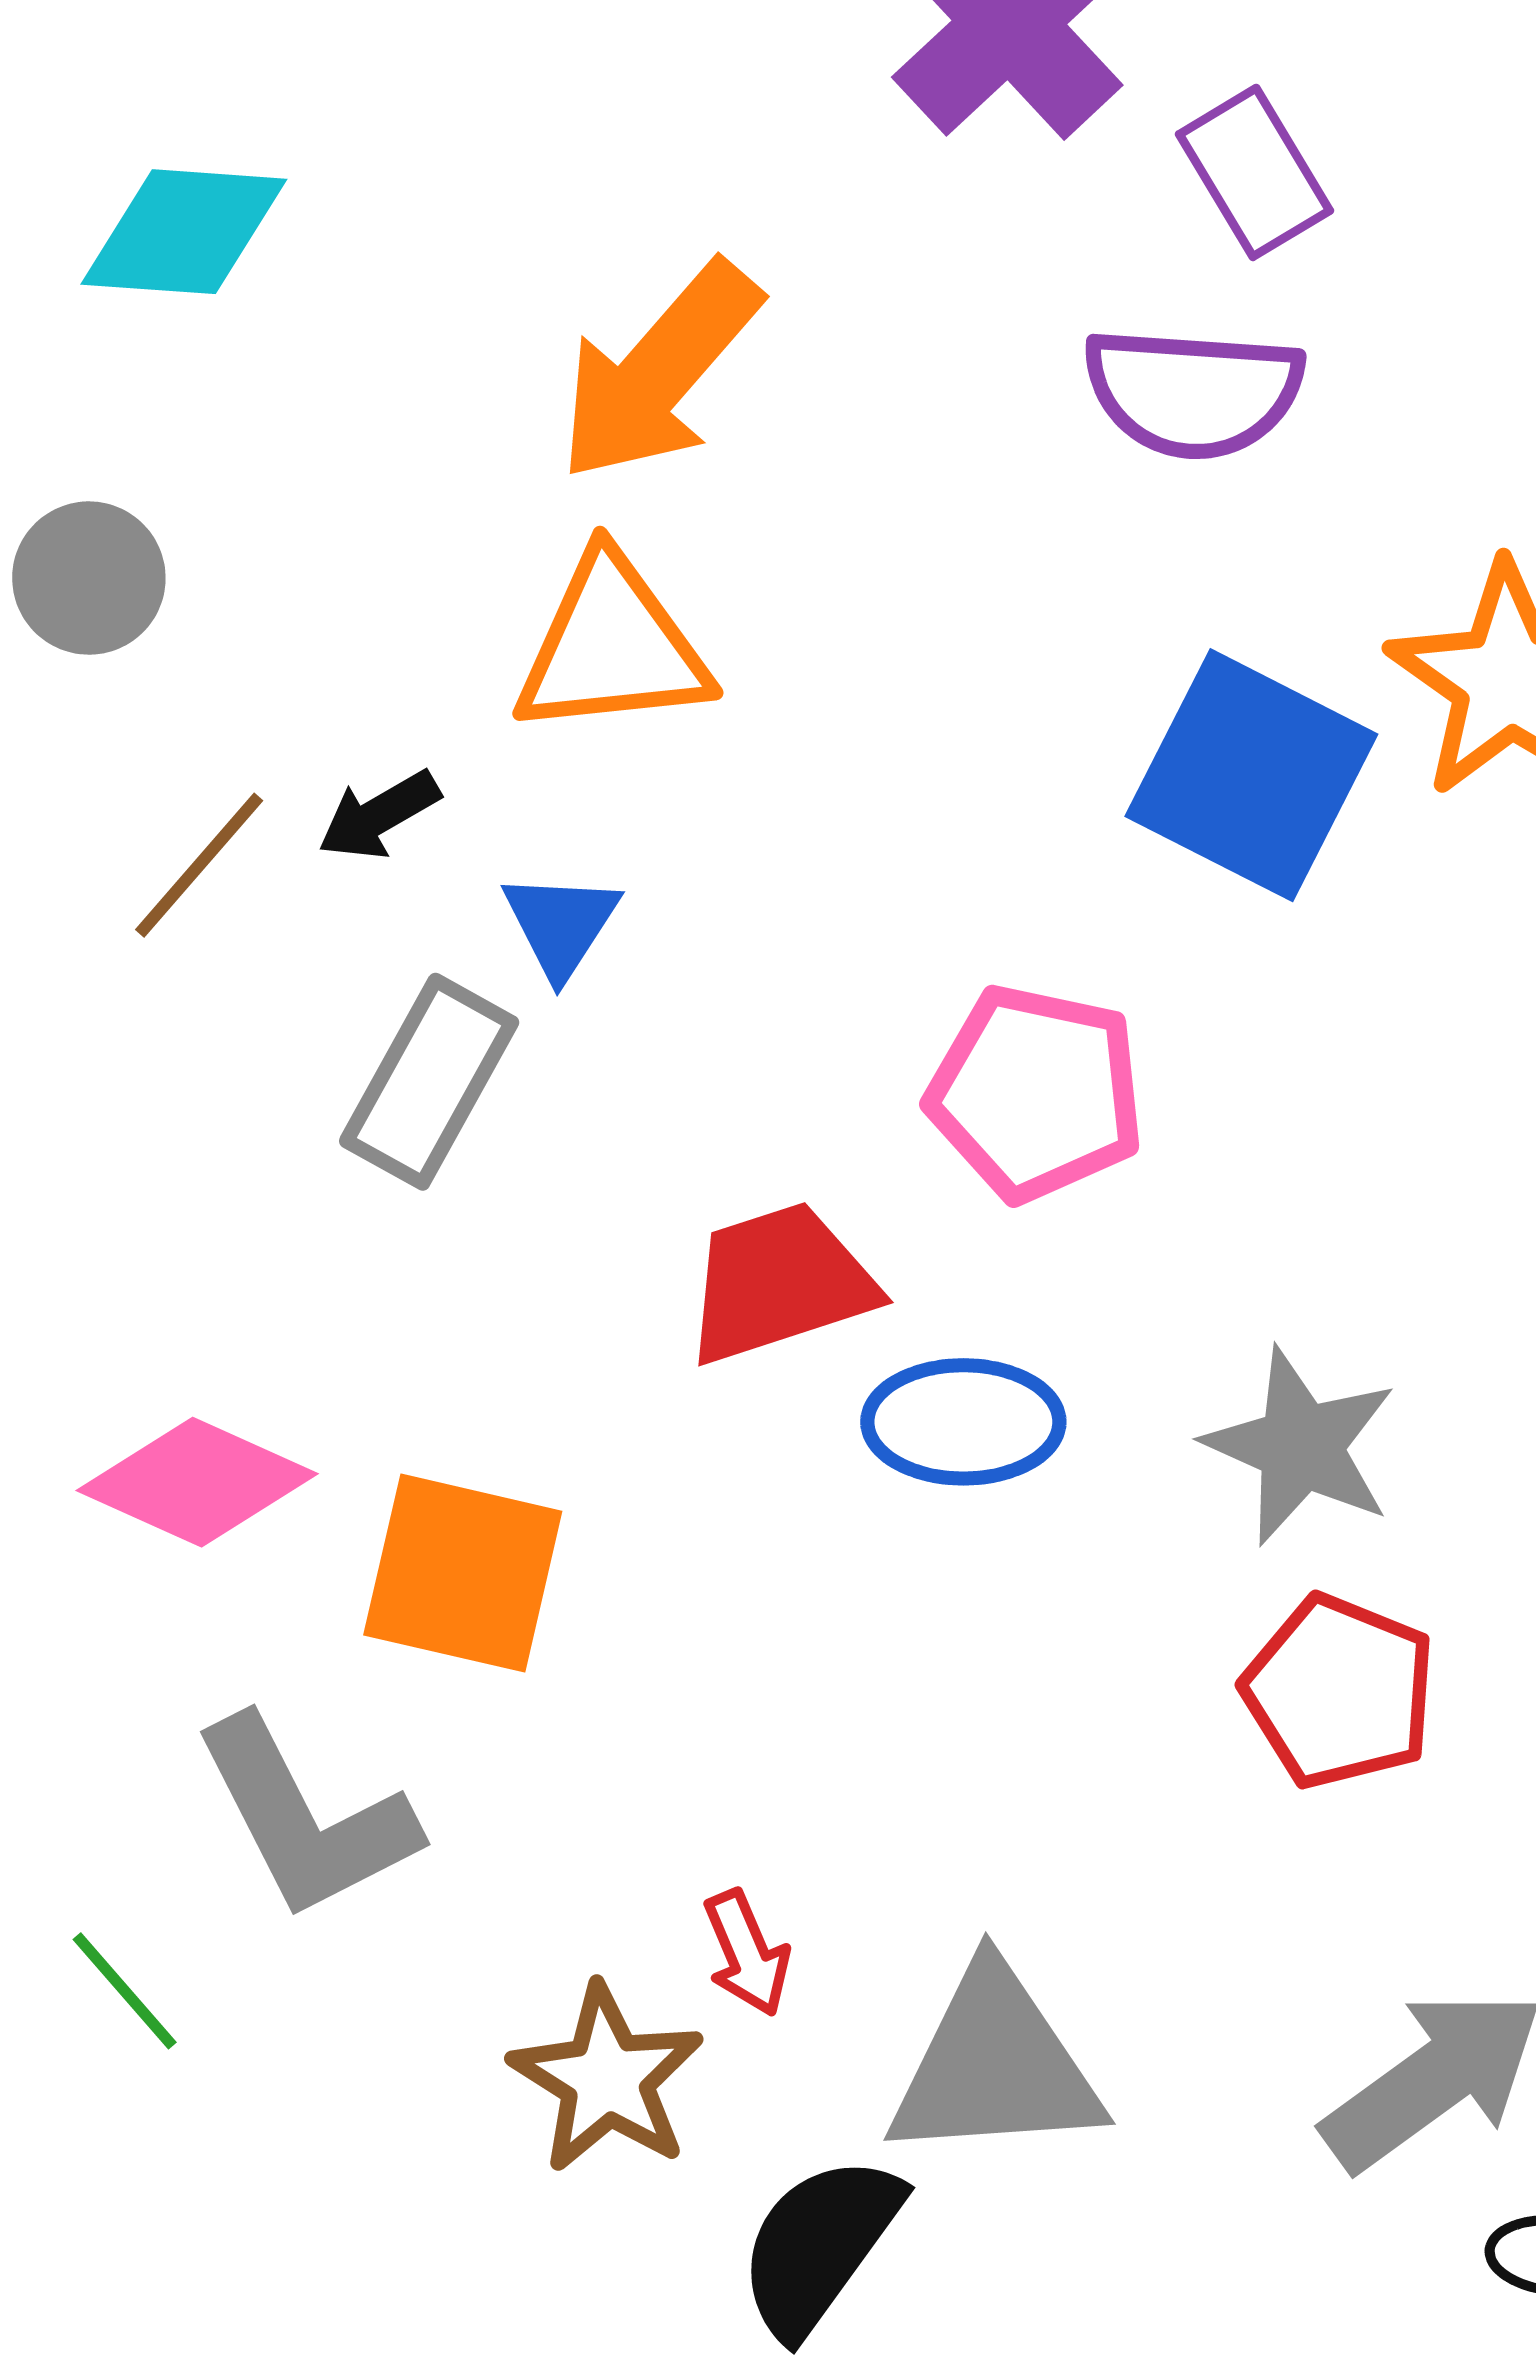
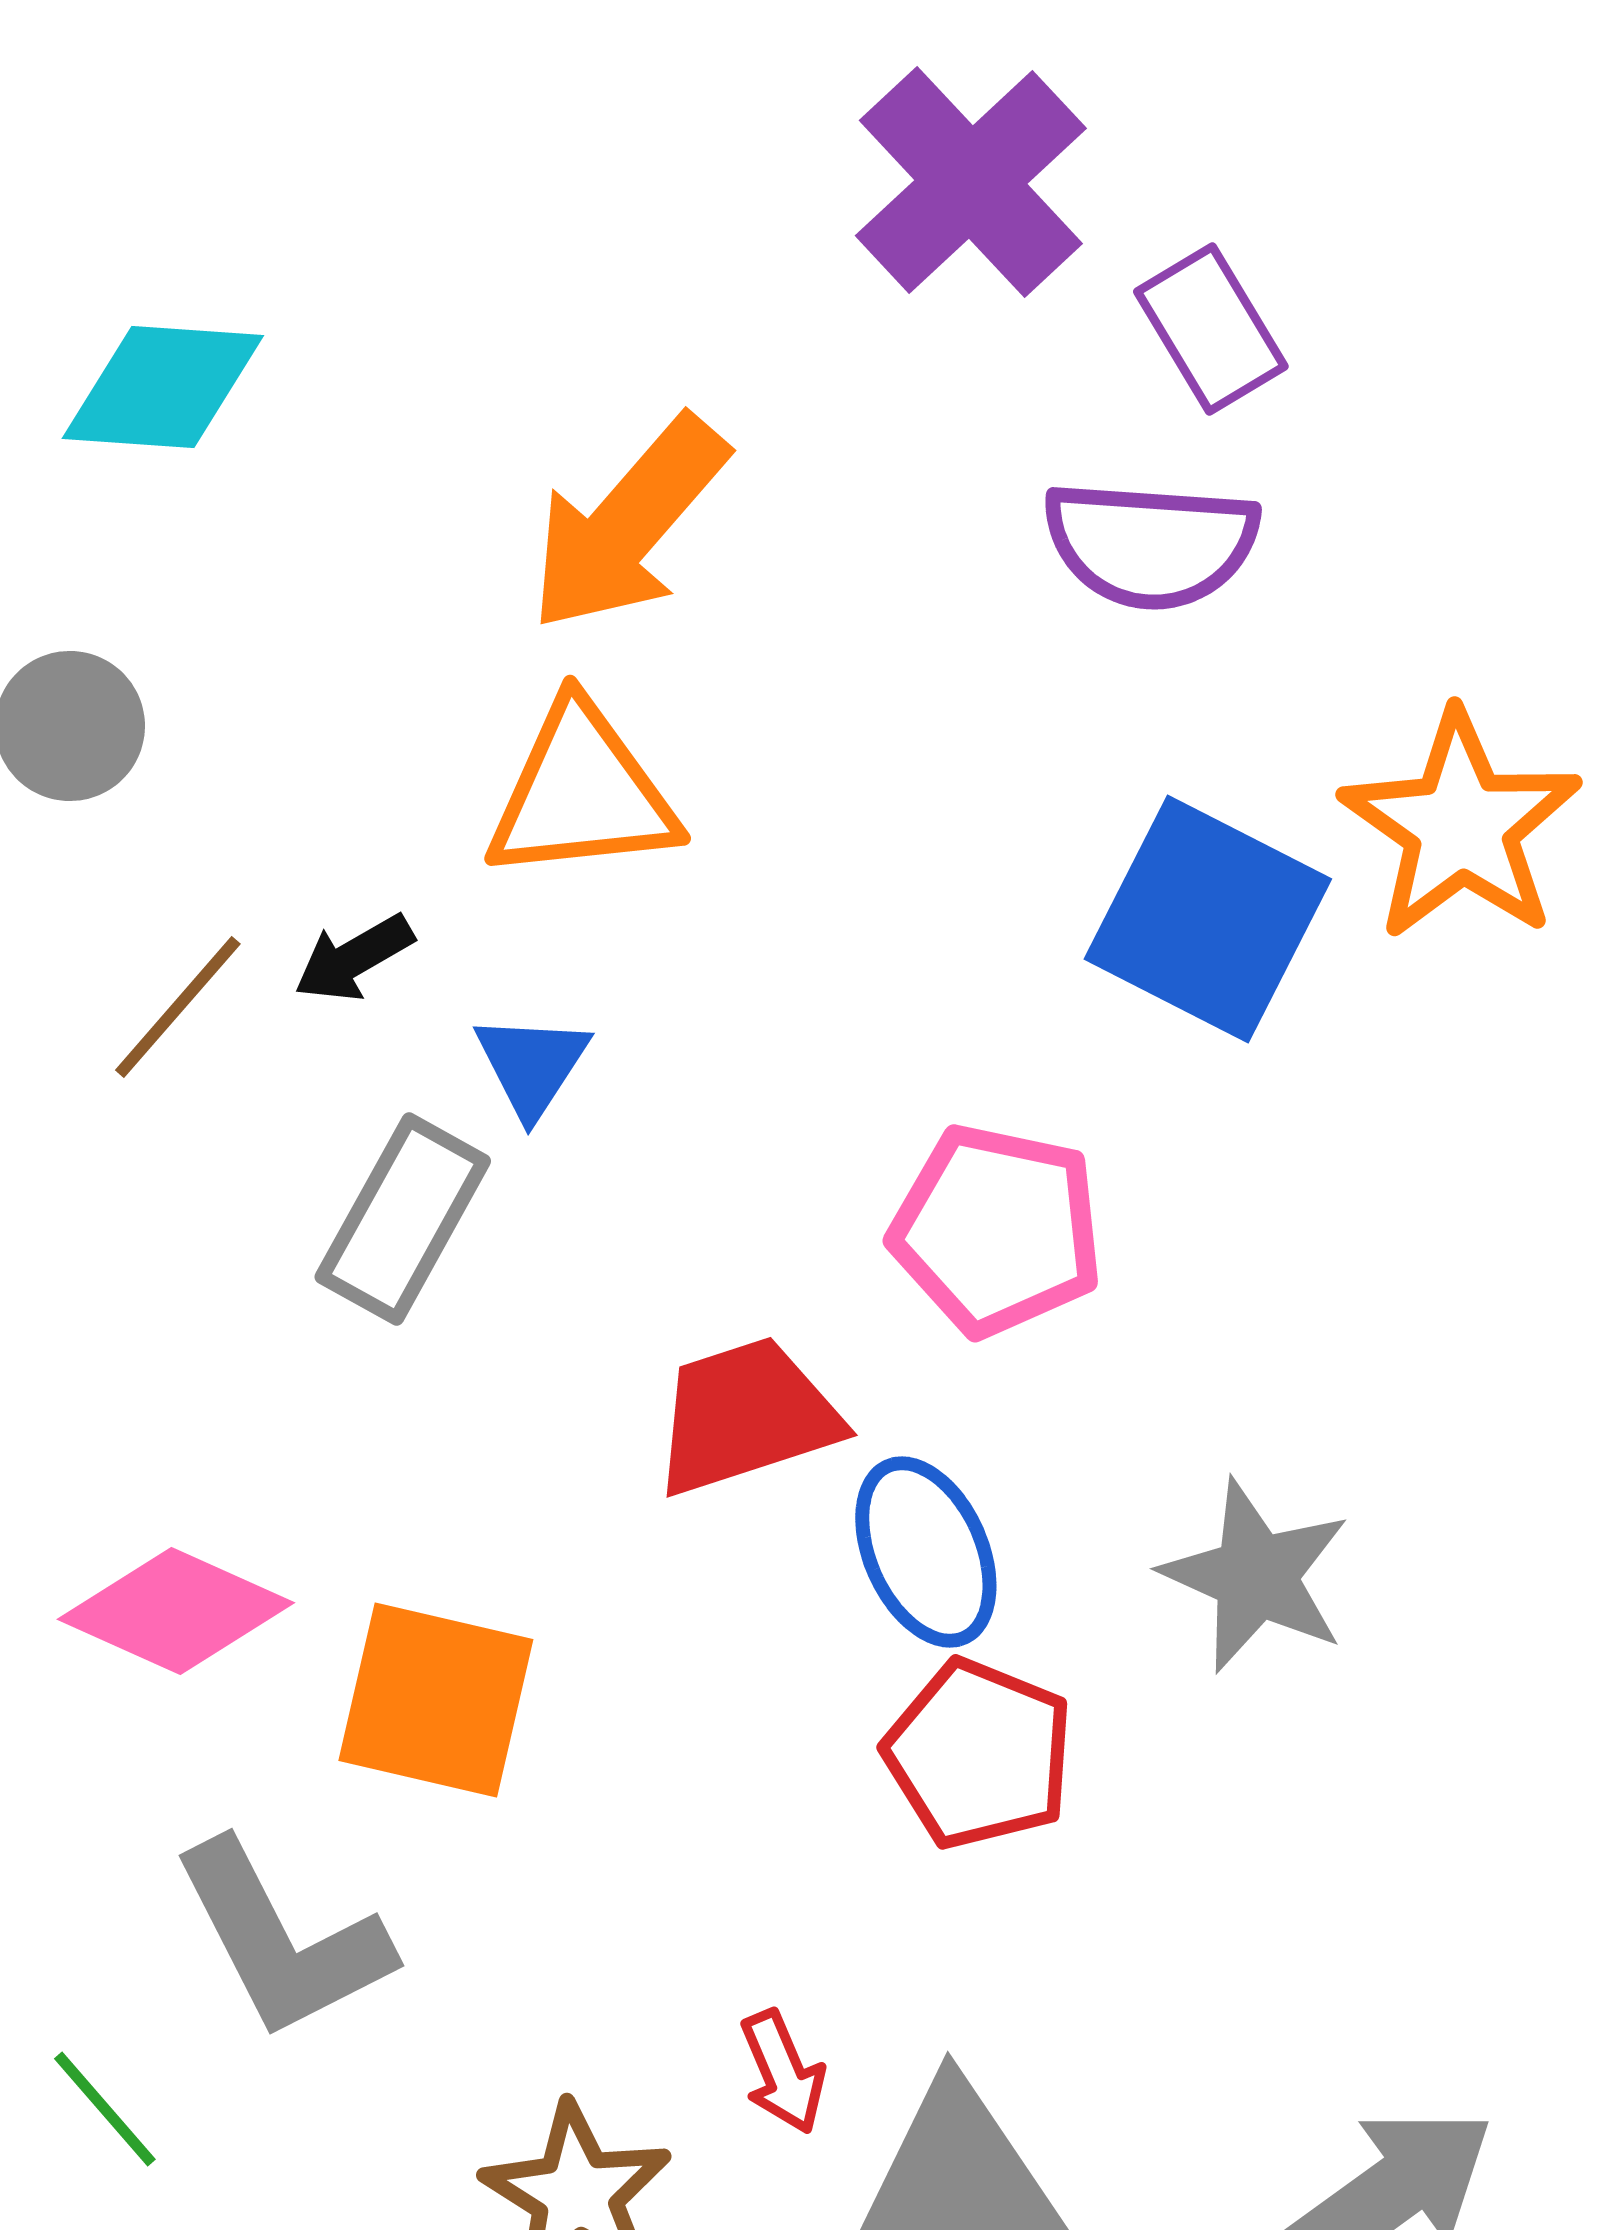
blue ellipse: (963, 1422) -> (926, 1552), turned 66
red pentagon: (1339, 1692) -> (979, 1754), moved
red arrow: (747, 1953) -> (783, 2072), moved

